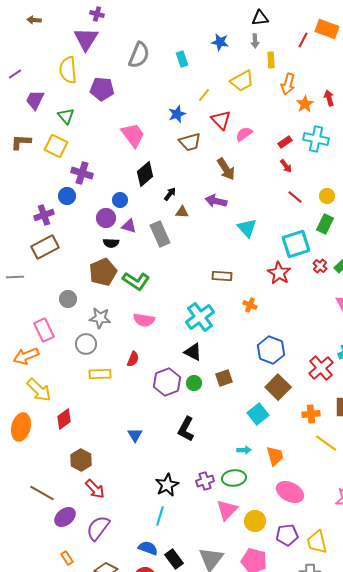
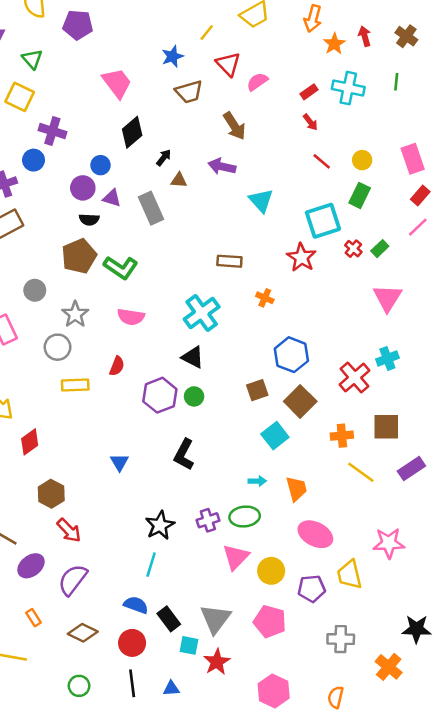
gray star: (100, 318) -> (75, 314), turned 30
brown square: (224, 378) -> (257, 390), moved
yellow trapezoid: (317, 542) -> (349, 575), moved

